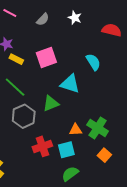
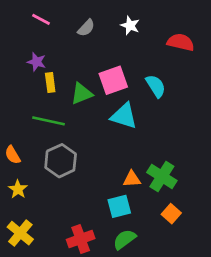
pink square: (46, 57) -> (113, 80), moved
yellow rectangle: (16, 59) -> (50, 83), turned 56
green line: (15, 87) -> (49, 121), turned -30
green triangle: (51, 103) -> (82, 94), moved
red cross: (42, 146) -> (81, 239), moved

